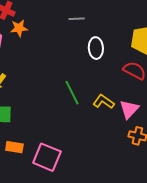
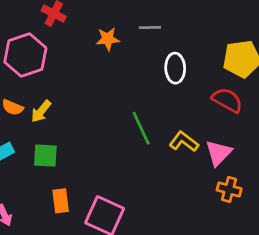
orange star: (19, 28) -> (108, 39), moved
orange rectangle: (14, 147) -> (61, 201), turned 72

